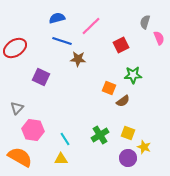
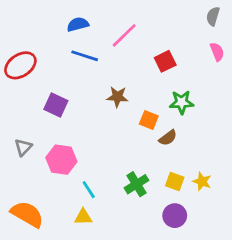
gray semicircle: (145, 22) -> (213, 16), moved
brown star: (78, 59) -> (117, 97), moved
pink hexagon: (33, 130) -> (61, 160), moved
yellow star: (144, 147) -> (202, 181), moved

